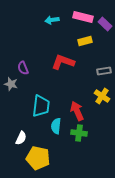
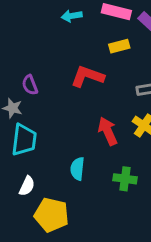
cyan trapezoid: (41, 106) -> (24, 140), moved
red arrow: (77, 111) -> (108, 131), moved
green cross: (79, 133) -> (125, 179), moved

